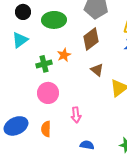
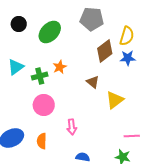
green ellipse: (54, 20) -> (50, 32), turned -45
brown diamond: (91, 39) -> (105, 51), moved
cyan triangle: (20, 40) -> (16, 67), moved

